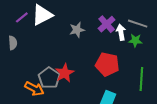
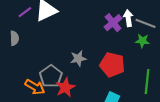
gray star: (77, 30) -> (78, 58), moved
white arrow: (121, 32) -> (128, 18), moved
red star: (65, 73) -> (65, 87), moved

